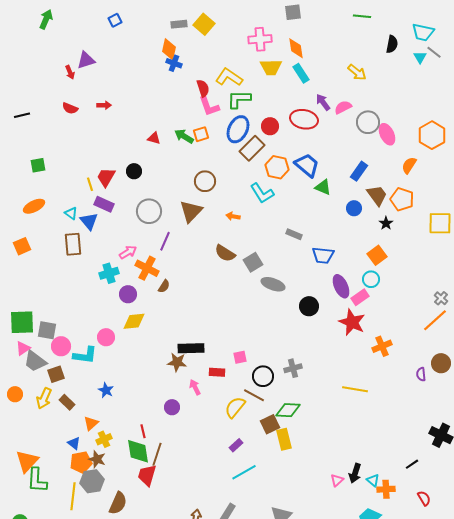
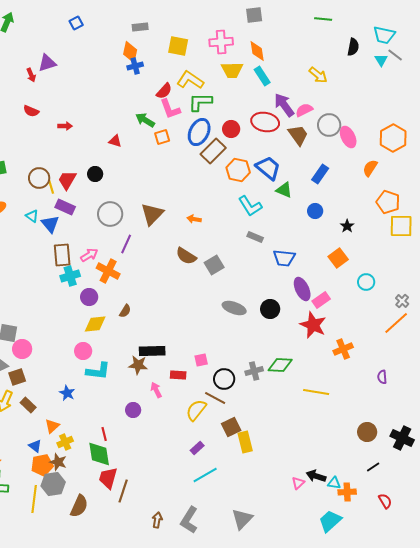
yellow square: (204, 24) -> (178, 46), moved, turned -30
blue cross: (174, 63) -> (135, 66), turned -35
red semicircle: (203, 88) -> (164, 91), turned 60
purple arrow: (323, 102) -> (284, 105), size x1.4
red arrow: (104, 105) -> (65, 126), moved
green arrow: (184, 136) -> (145, 120), moved
brown circle: (205, 181) -> (39, 178), moved
cyan L-shape: (262, 193) -> (250, 206), moved
brown trapezoid: (377, 195) -> (298, 135), moved
orange pentagon: (402, 199) -> (388, 202), moved
brown rectangle: (73, 244) -> (62, 255), moved
cyan circle: (371, 279) -> (366, 282), moved
gray ellipse: (273, 284) -> (234, 308), moved
brown semicircle: (164, 286) -> (125, 311), moved
pink circle: (106, 337) -> (83, 351), moved
cyan L-shape: (85, 355) -> (98, 371), moved
brown circle: (441, 363) -> (367, 432), moved
green diamond: (288, 410) -> (280, 365), moved
brown line: (157, 454) -> (123, 491), moved
black arrow: (355, 473) -> (316, 476), turned 90
cyan triangle: (373, 480) -> (334, 483), turned -32

